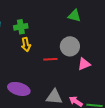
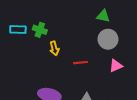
green cross: (21, 27) -> (40, 30), moved, turned 32
gray circle: (70, 46) -> (108, 39), moved

